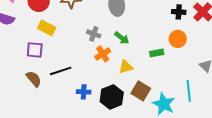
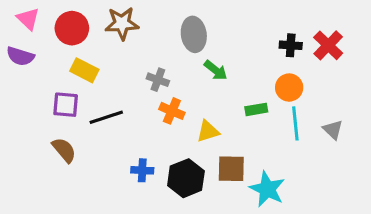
green arrow: (122, 38) -> (216, 70), moved
orange cross: (103, 54) -> (172, 111), turned -35
black line: (61, 71) -> (106, 117), moved
brown square: (141, 91) -> (231, 169), turned -30
cyan line: (189, 91) -> (295, 123), moved

